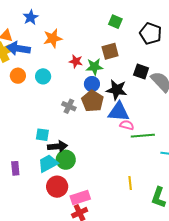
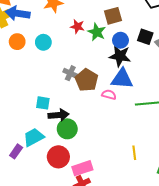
green star: (94, 67) -> (97, 32), turned 30
blue circle: (92, 84) -> (120, 40), moved
brown pentagon: (93, 101) -> (87, 80), moved
pink semicircle: (127, 125) -> (109, 95), moved
cyan trapezoid: (48, 163) -> (34, 137), moved
purple rectangle: (15, 168) -> (16, 151), moved, turned 40

